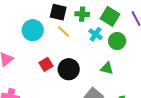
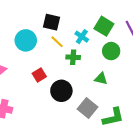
green cross: (82, 14) -> (73, 57), moved
cyan cross: (96, 34) -> (82, 37), moved
black circle: (69, 69) -> (61, 91), moved

